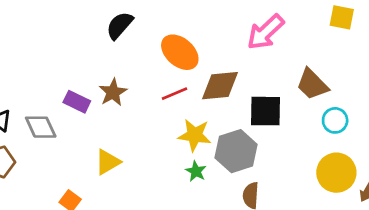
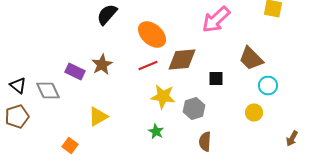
black square: (265, 111) -> (216, 78), size x0.6
gray hexagon: (236, 151) -> (194, 108), size x0.7
green star: (196, 171) -> (156, 132), moved
yellow circle: (336, 173) -> (254, 112), moved, size x0.6

